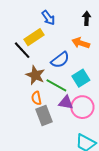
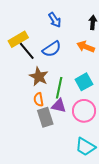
yellow rectangle: (34, 37) -> (18, 39), moved
blue semicircle: (60, 60) -> (52, 49), moved
green line: (56, 85) -> (59, 88), turned 70
purple triangle: (66, 103) -> (59, 106), moved

